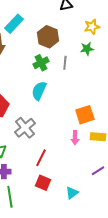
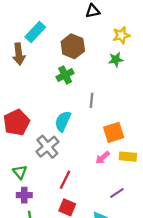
gray line: (65, 63) -> (92, 100), moved
cyan semicircle: (39, 91) -> (63, 121), moved
pink arrow: (75, 138) -> (103, 158), turned 48
purple line: (98, 171) -> (117, 193), moved

